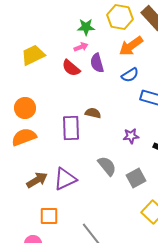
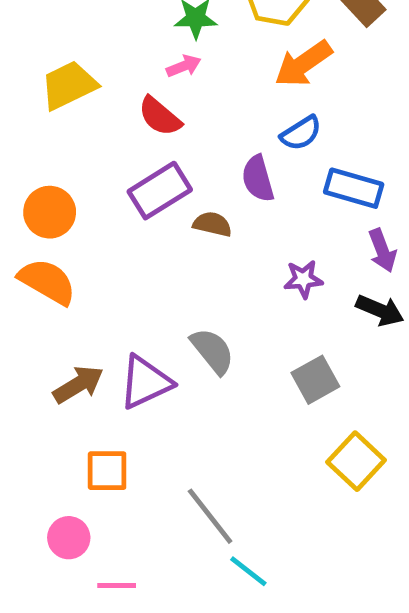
purple semicircle: (97, 63) -> (258, 179), moved
purple rectangle: (71, 128) -> (160, 191), moved, turned 60
orange semicircle: (24, 137) -> (47, 282), turned 50
gray semicircle: (107, 166) -> (212, 351), moved

